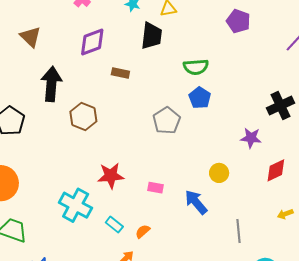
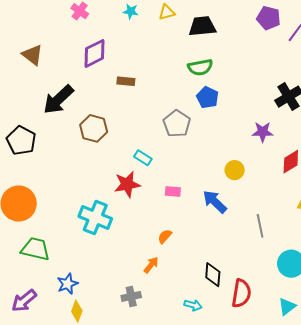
purple pentagon: (238, 21) -> (269, 18), moved
black trapezoid: (152, 36) -> (202, 26), moved, turned -96
black arrow: (51, 84) -> (58, 100), turned -132
cyan rectangle: (114, 225) -> (143, 158), moved

